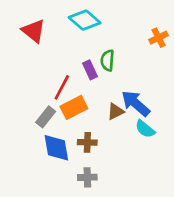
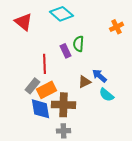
red line: (62, 87) -> (44, 64), turned -30
blue arrow: (136, 103) -> (99, 76), size x0.7
orange rectangle: (74, 107) -> (46, 90), moved
brown cross: (87, 142) -> (63, 105), size x1.6

